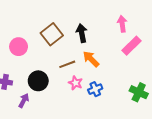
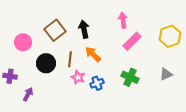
brown line: (67, 64) -> (70, 59), turned -63
black circle: (38, 81) -> (46, 63), moved
green cross: (139, 92) -> (130, 77), moved

